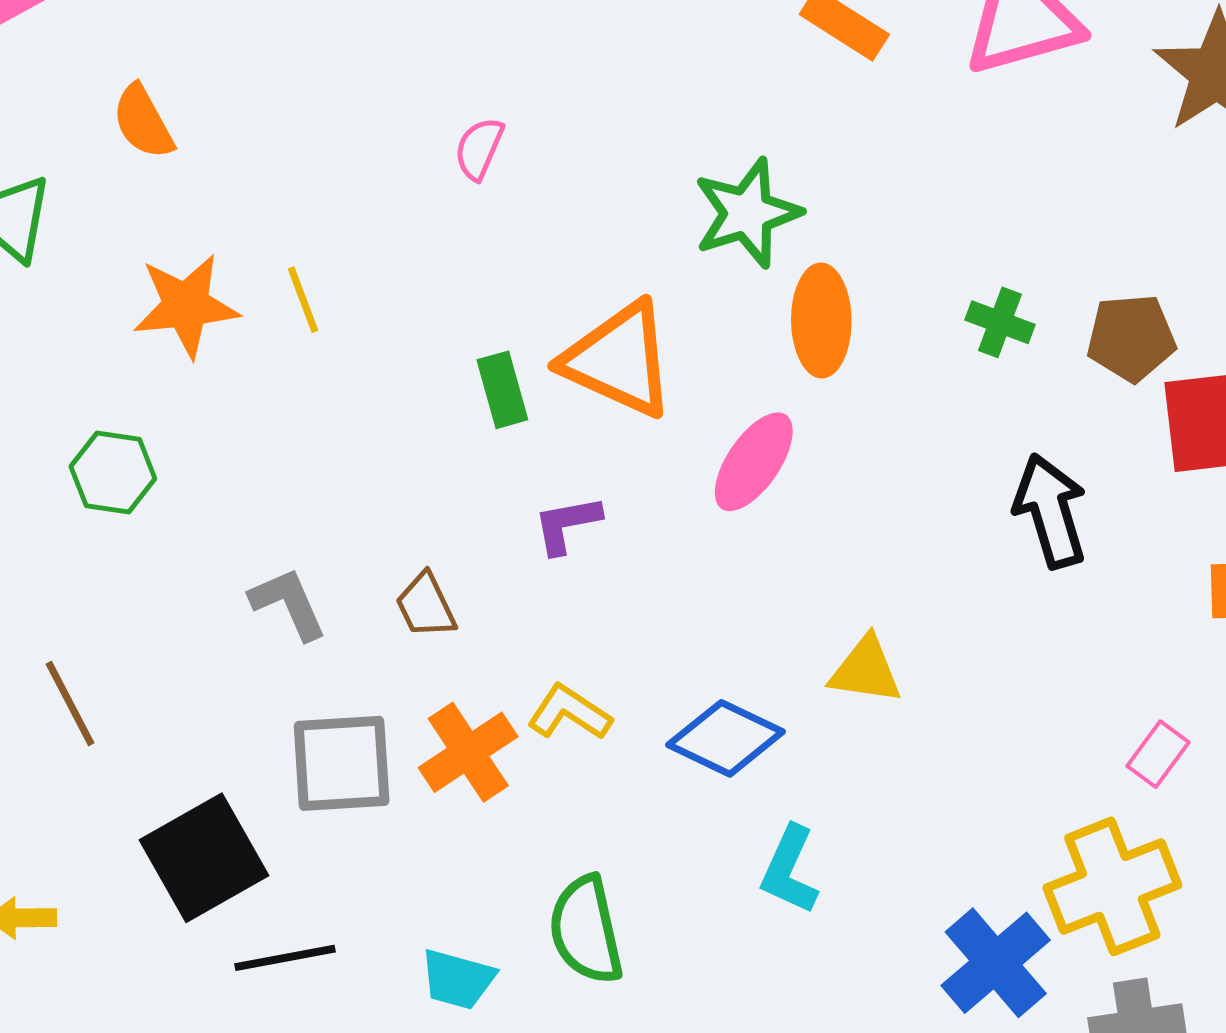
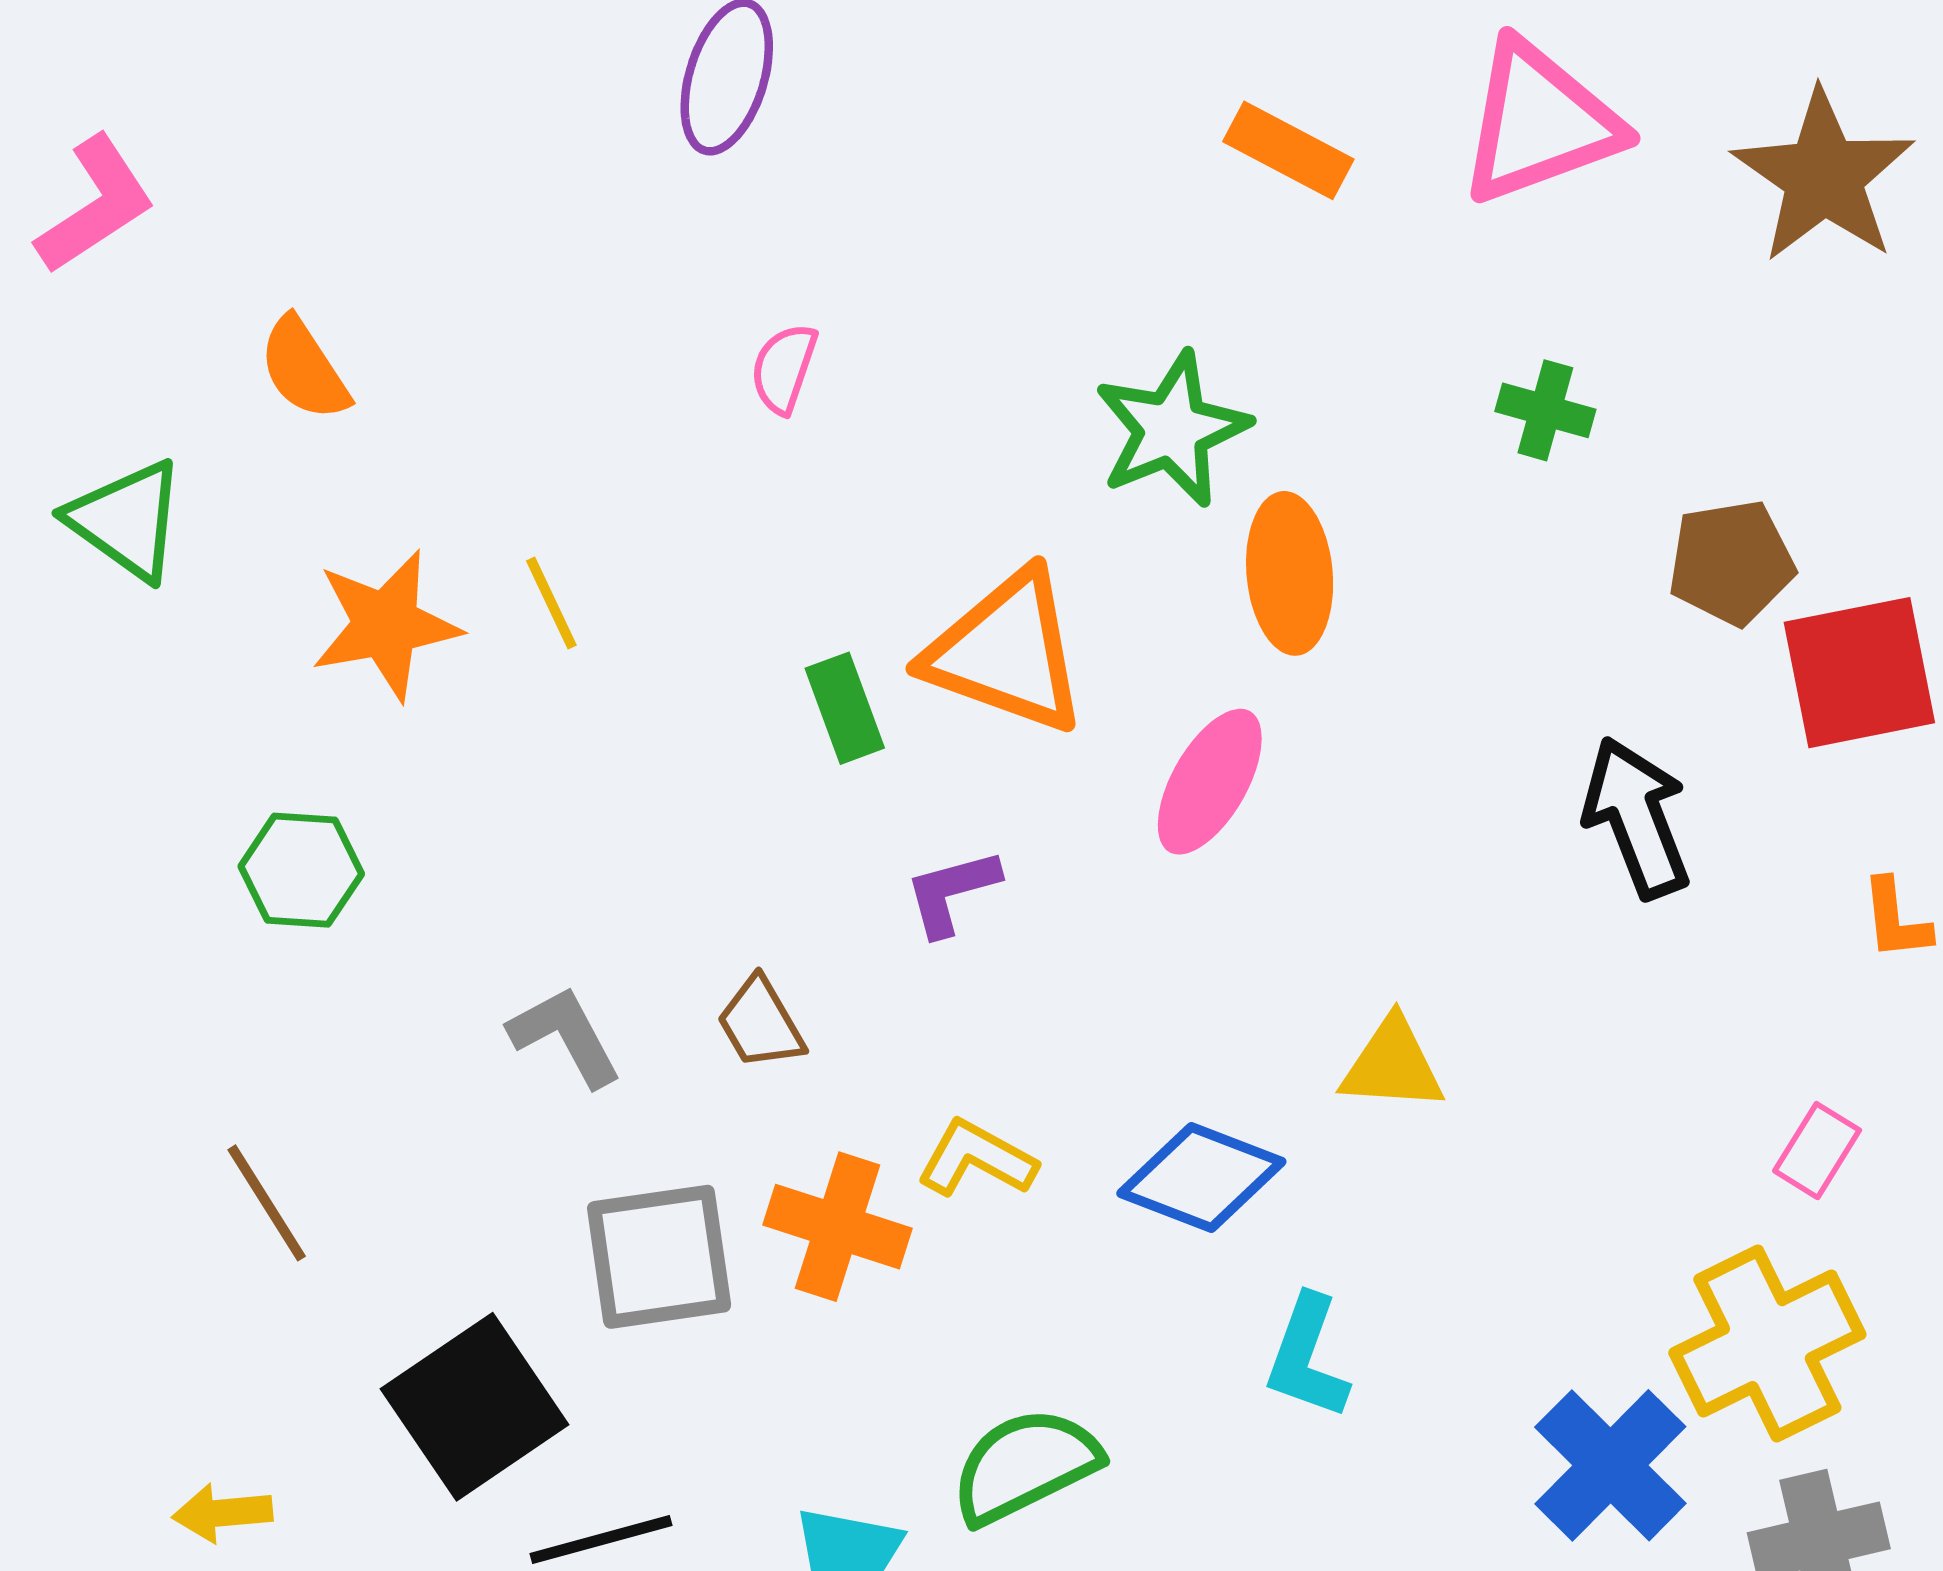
green cross: (1000, 322) -> (1545, 410), moved
orange cross: (468, 752) -> (837, 1227), turned -34
green semicircle: (586, 930) -> (1025, 1466), turned 81

